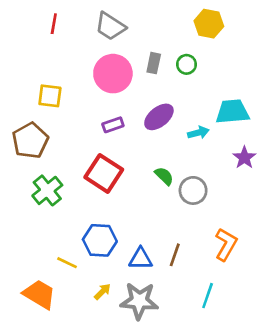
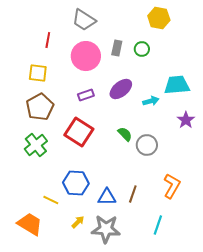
red line: (54, 24) -> (48, 40), moved
brown pentagon: (30, 141) -> (40, 107), moved

